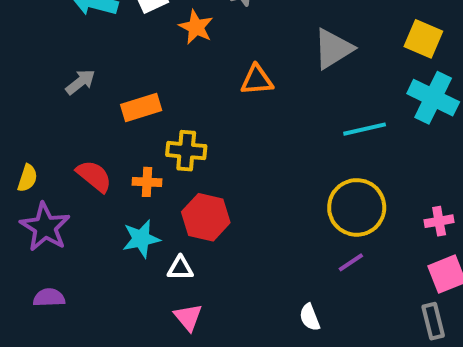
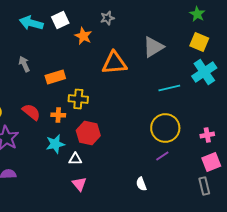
orange triangle: (257, 80) -> (114, 63), size x1.5
gray arrow: (80, 82) -> (24, 64), turned -77
cyan cross: (433, 98) -> (204, 72), turned 30

